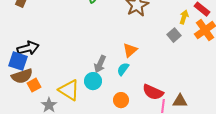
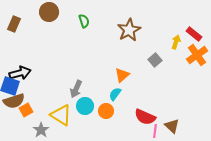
gray square: (174, 35) -> (155, 60), moved
gray arrow: (100, 64) -> (76, 89), moved
orange circle: (121, 100) -> (106, 111), moved
brown triangle: (180, 101) -> (172, 126), turned 42

